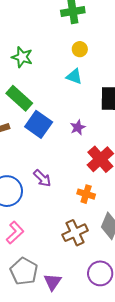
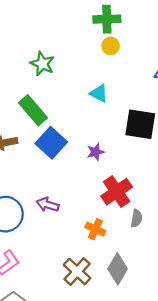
yellow circle: (80, 49) -> (111, 46), moved
purple arrow: (42, 178) -> (48, 205), turned 144
brown cross: (75, 233) -> (77, 272), turned -30

